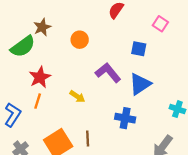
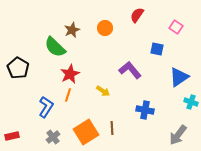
orange circle: (80, 40) -> (105, 28), moved
green semicircle: (23, 46) -> (55, 47), turned 80
blue triangle: (140, 84) -> (179, 77), moved

